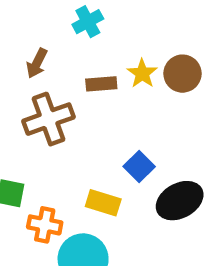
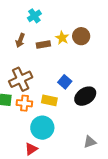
brown arrow: (37, 63) -> (20, 40), moved
brown cross: (48, 119) -> (21, 79), moved
orange cross: (45, 225) -> (24, 103), moved

